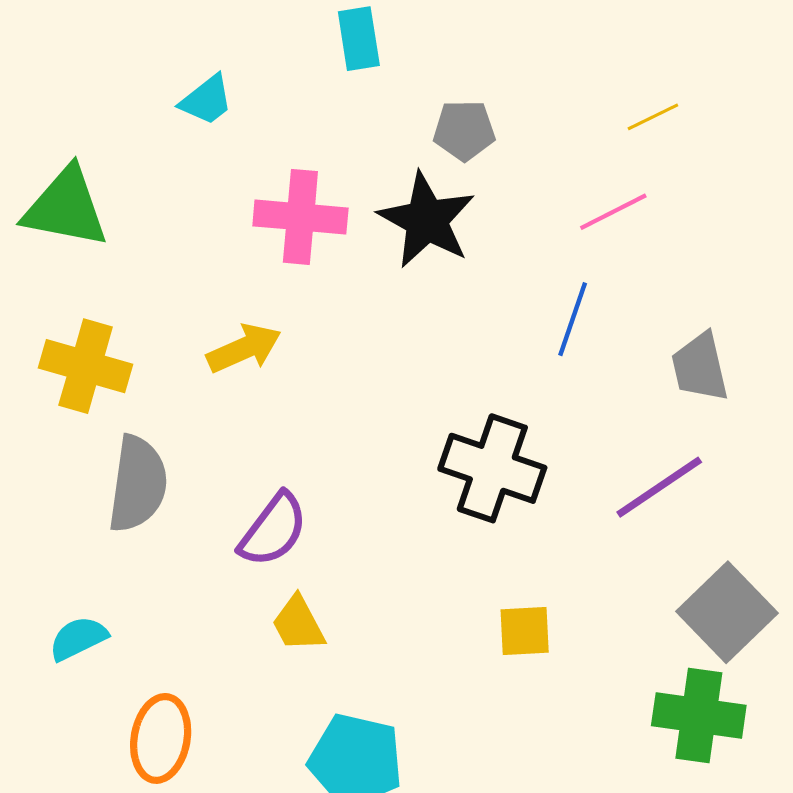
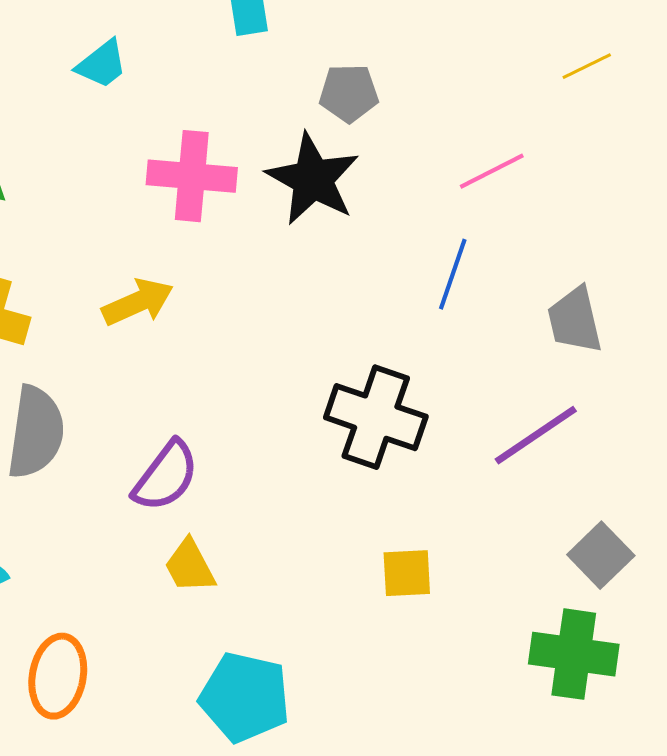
yellow line: (653, 117) -> (587, 66), moved
gray square: (727, 612) -> (601, 555), size x0.7

